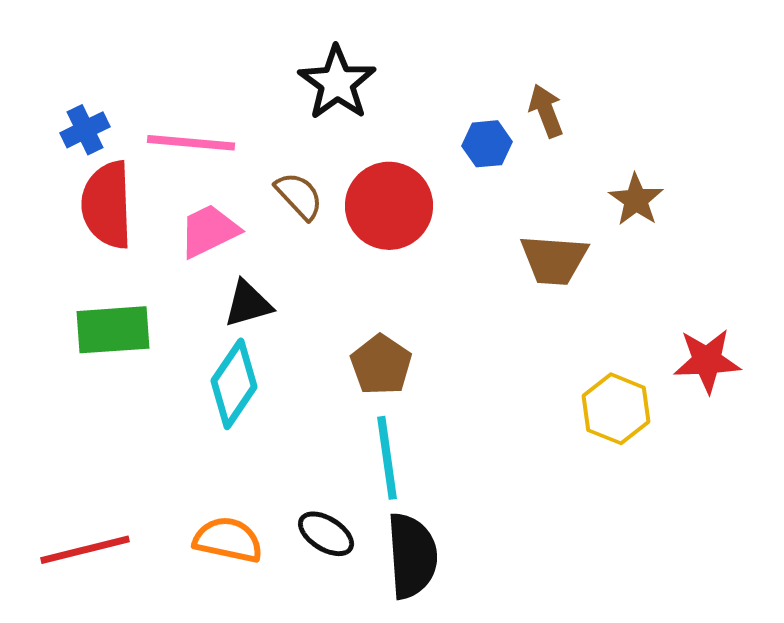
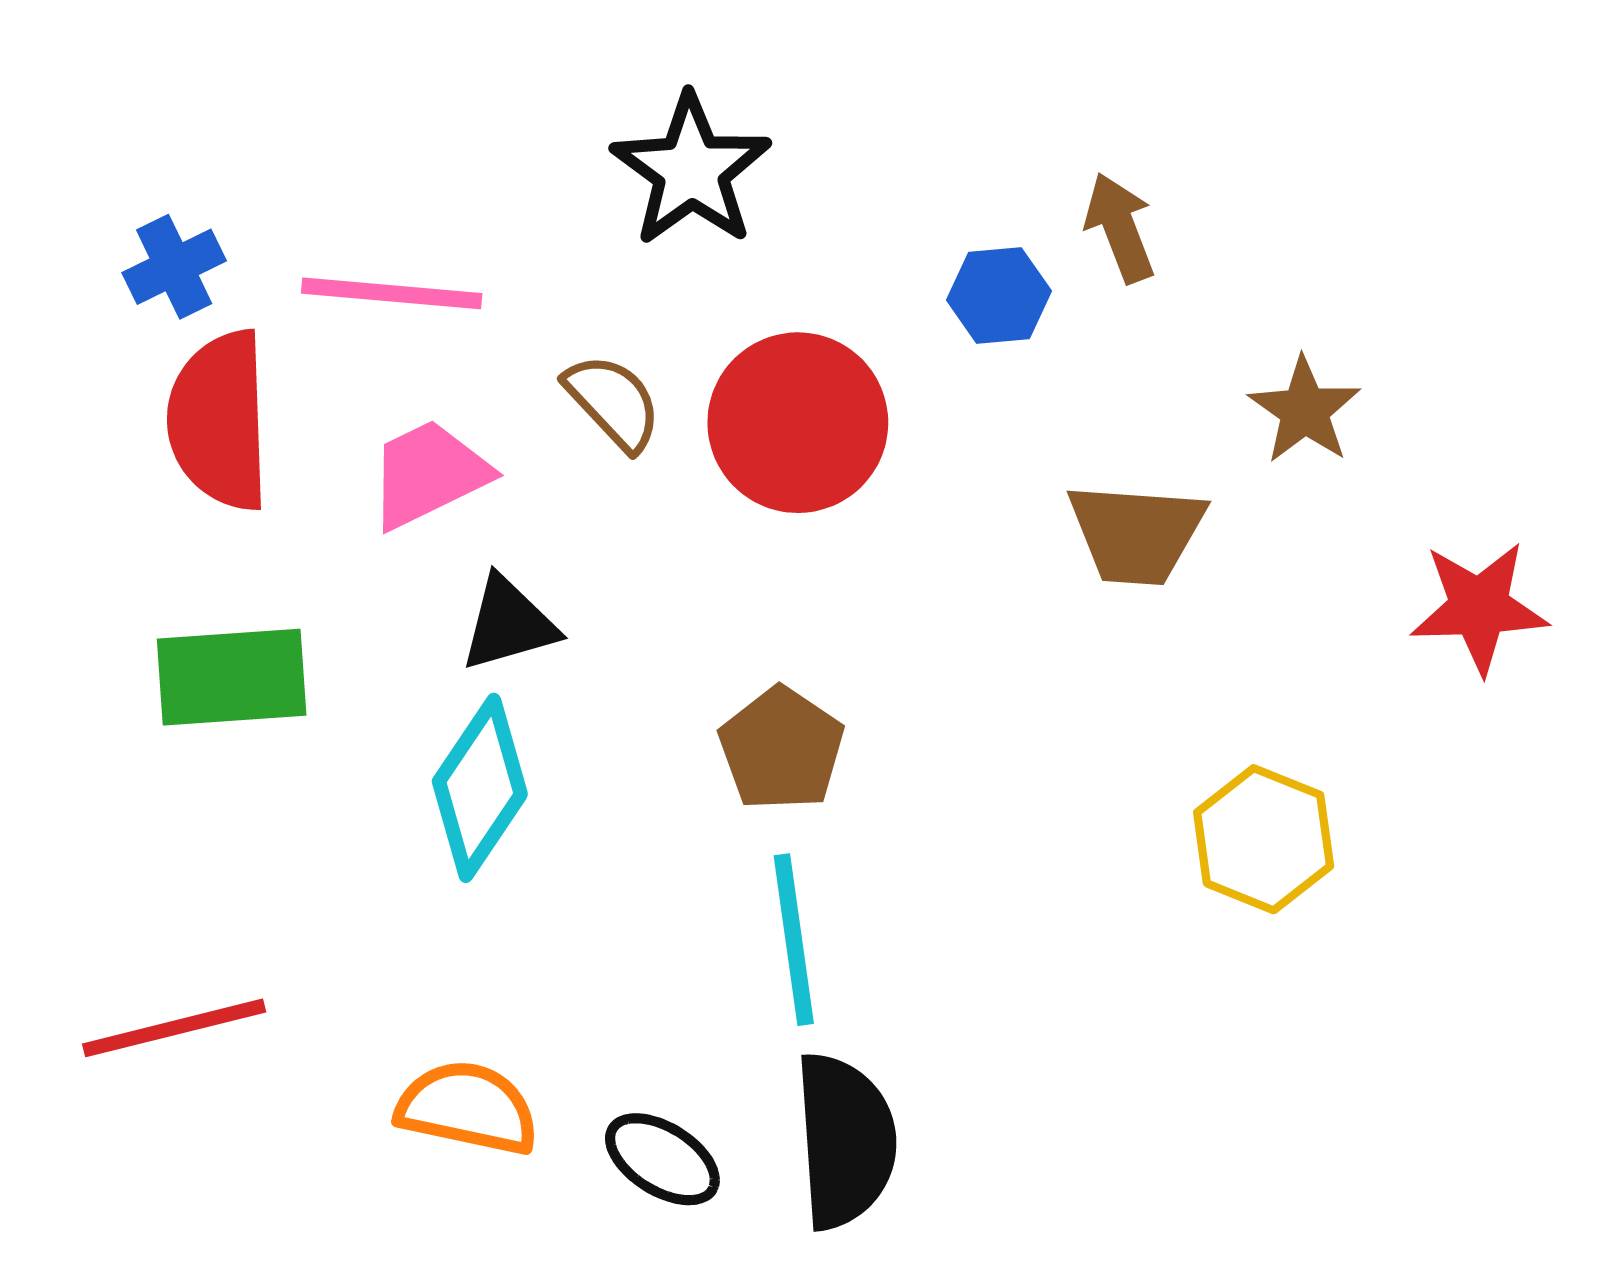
red star: (707, 361) -> (1479, 607), moved
black ellipse: (326, 534) -> (662, 1159), moved
red line: (85, 550) -> (174, 1028), moved

